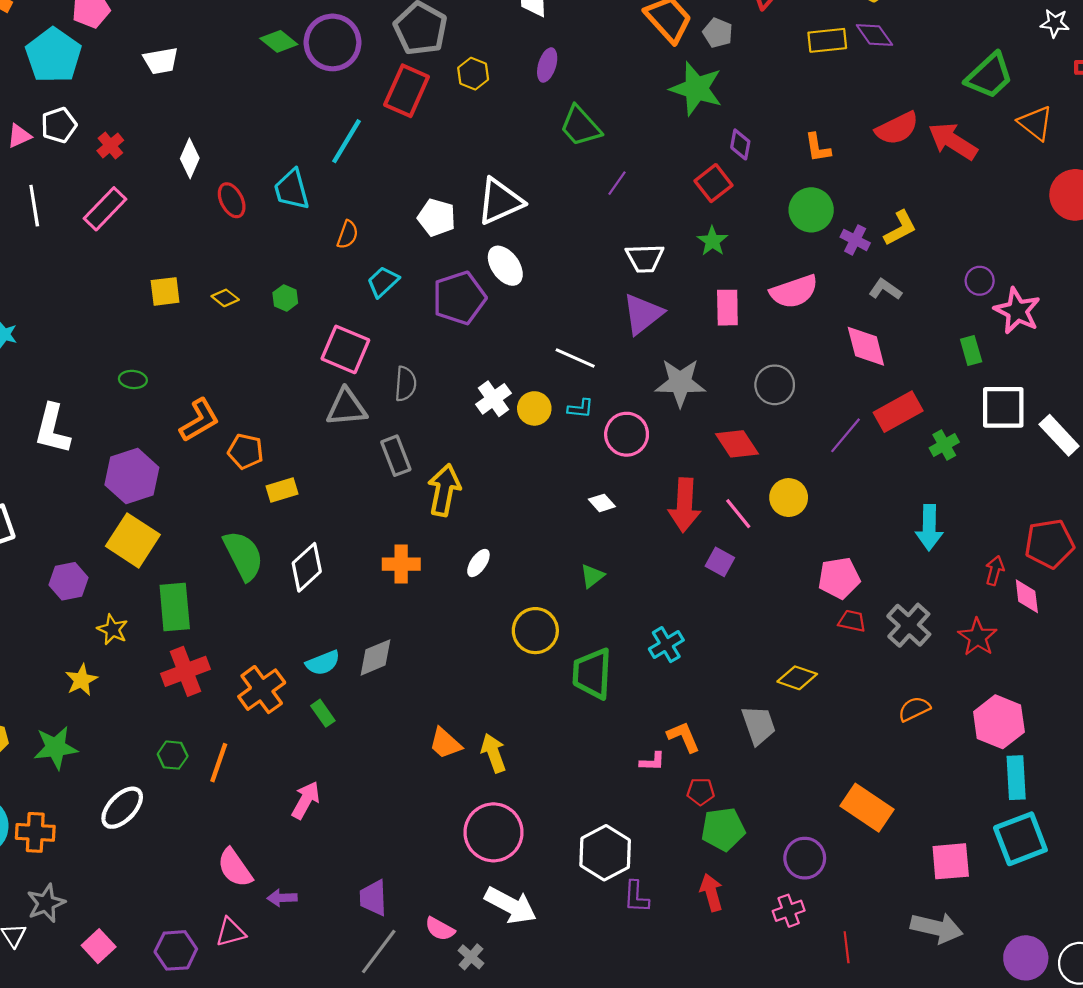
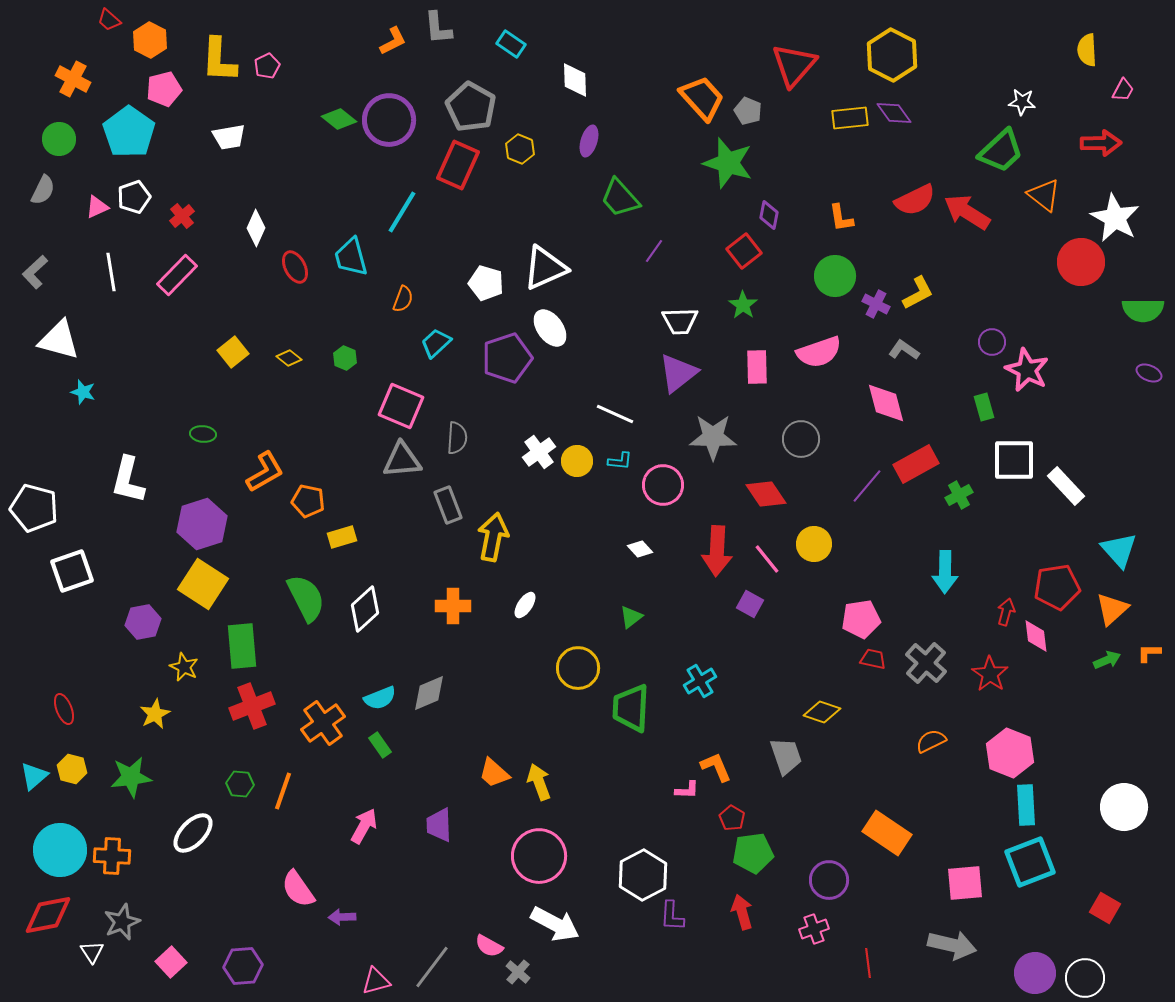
white star: (1055, 23) -> (1022, 102), moved
yellow square: (165, 291) -> (233, 352), turned -32
red pentagon: (701, 792) -> (732, 818), turned 30
purple trapezoid: (373, 898) -> (439, 825), moved
pink triangle: (231, 932) -> (376, 981), moved

